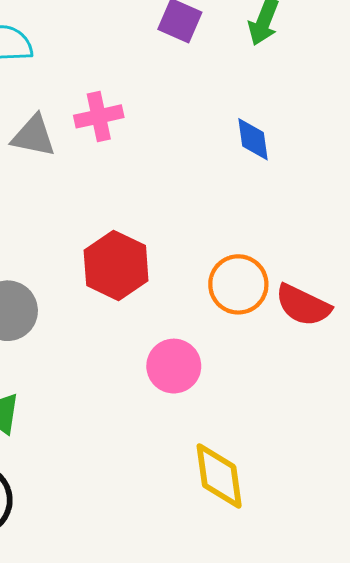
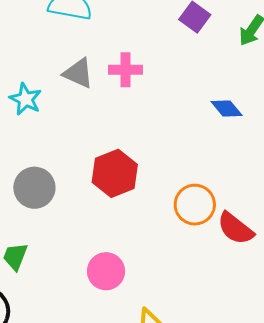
blue diamond: (253, 139) -> (227, 108), turned -44
pink circle: (174, 366) -> (106, 271), moved

